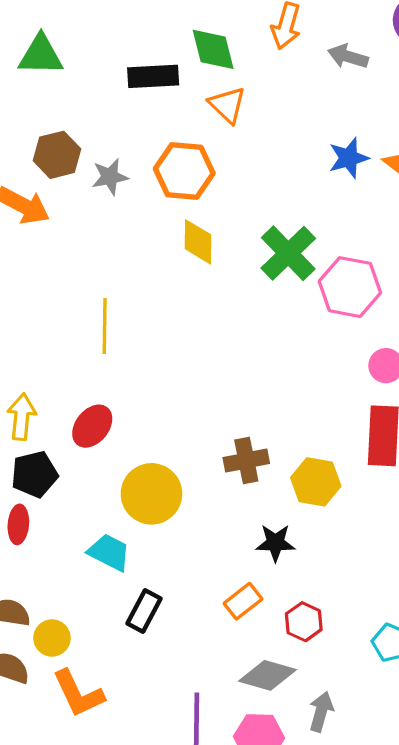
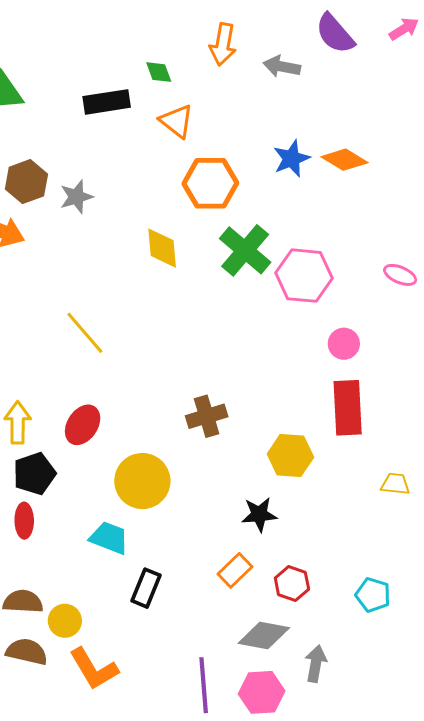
green diamond: (213, 49) -> (159, 72), size x0.6
orange hexagon: (184, 171) -> (210, 183), moved
yellow line: (105, 326) -> (85, 333), turned -36
brown cross: (246, 460) -> (207, 416), moved

